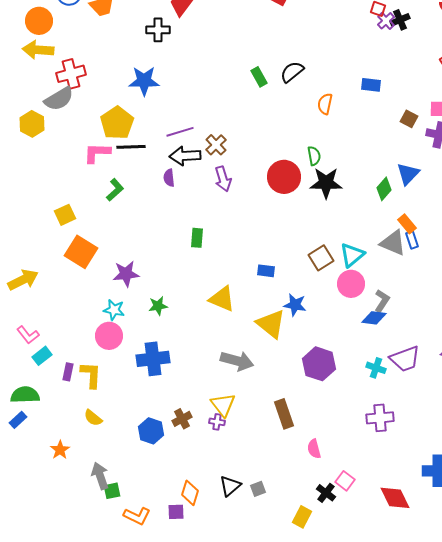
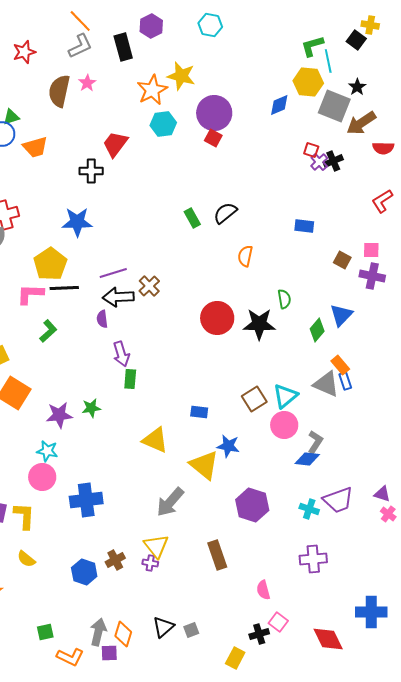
orange semicircle: (325, 104) -> (245, 256), moved
green semicircle: (314, 156) -> (284, 299), moved
purple arrow: (223, 179) -> (121, 354), moved
green star: (158, 306) -> (91, 408), moved
gray arrow: (237, 361) -> (170, 502), turned 116
pink semicircle: (314, 449) -> (263, 590), moved
gray arrow: (100, 476) -> (98, 632), moved, turned 32
black cross: (326, 493) -> (259, 634), turned 36

